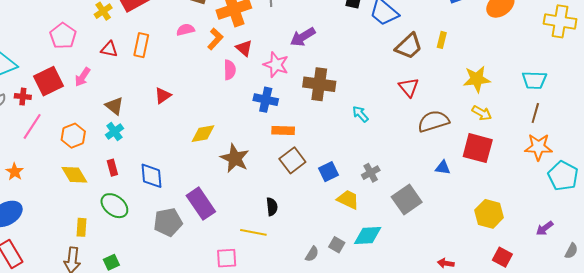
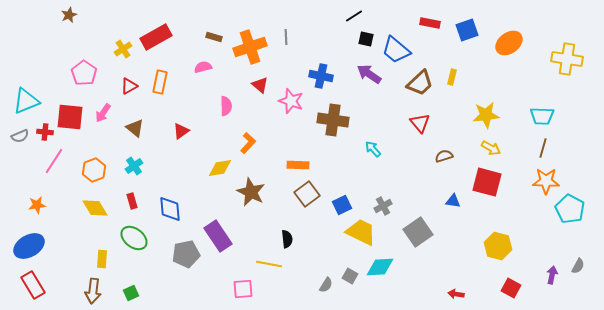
purple arrow: (303, 37) -> (369, 74), moved, turned 65
orange L-shape: (215, 39) -> (248, 143), moved
red triangle: (109, 49) -> (129, 86), turned -42
pink semicircle: (230, 70) -> (226, 106), moved
red square: (49, 81) -> (70, 117), turned 32
blue cross: (266, 100) -> (321, 76), moved
brown triangle: (114, 106) -> (135, 128), moved
brown semicircle: (433, 121) -> (444, 156), size x0.6
orange star: (15, 172) -> (37, 205), turned 30
yellow trapezoid: (348, 199) -> (361, 232), size x1.4
purple arrow: (545, 228) -> (552, 275), moved, turned 138
gray semicircle: (571, 251) -> (578, 266), moved

